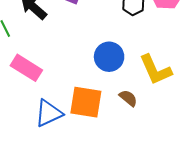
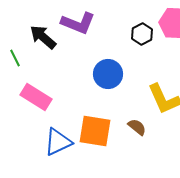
blue circle: (109, 57) -> (108, 74), moved

